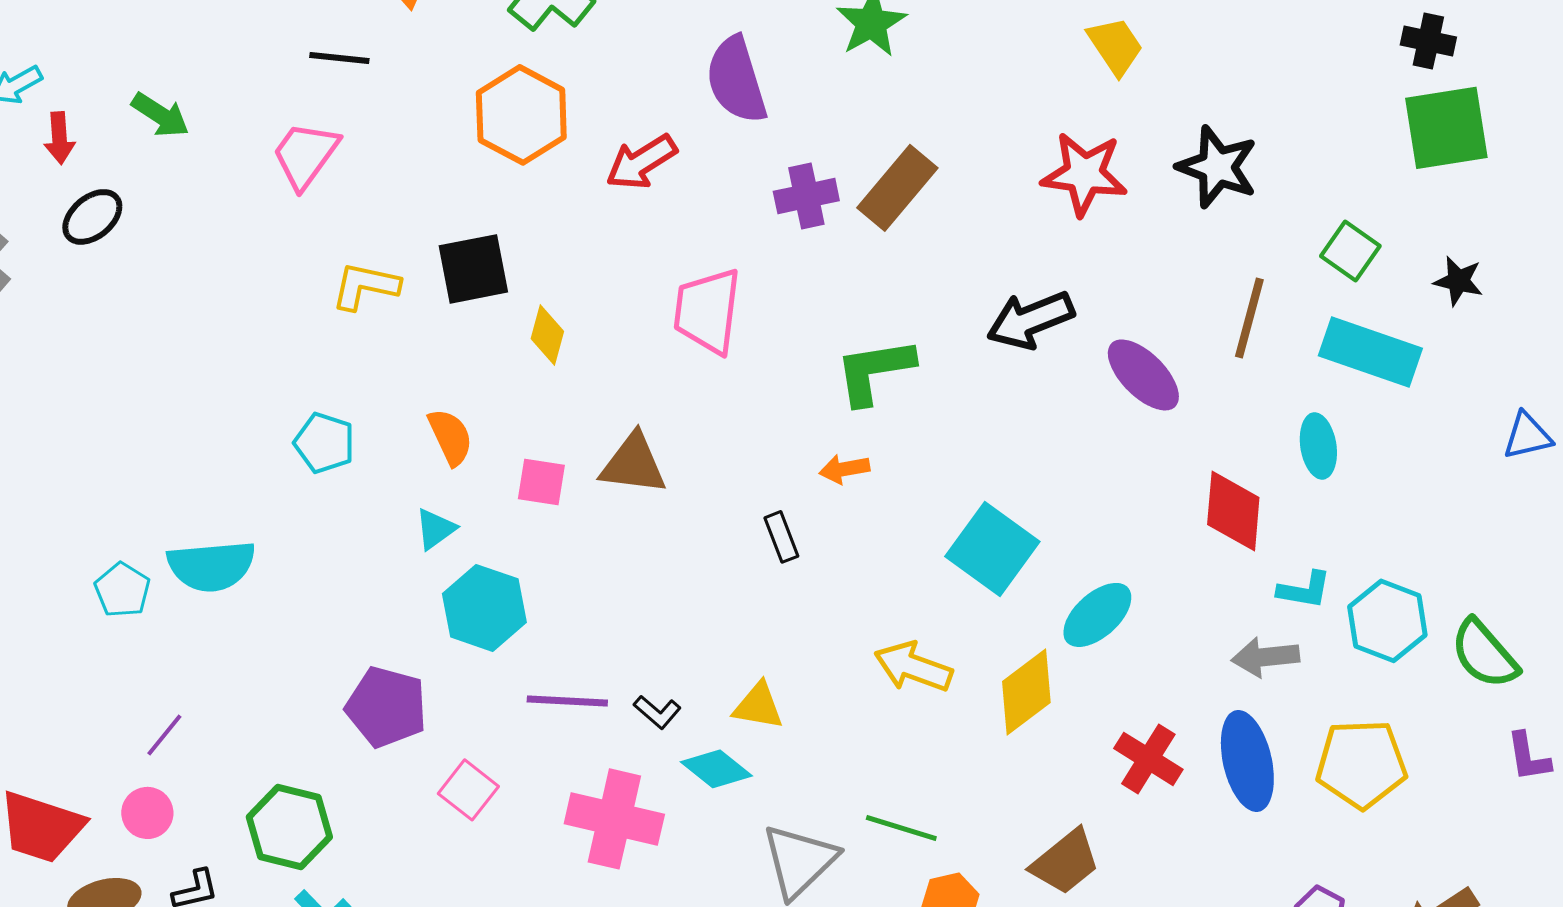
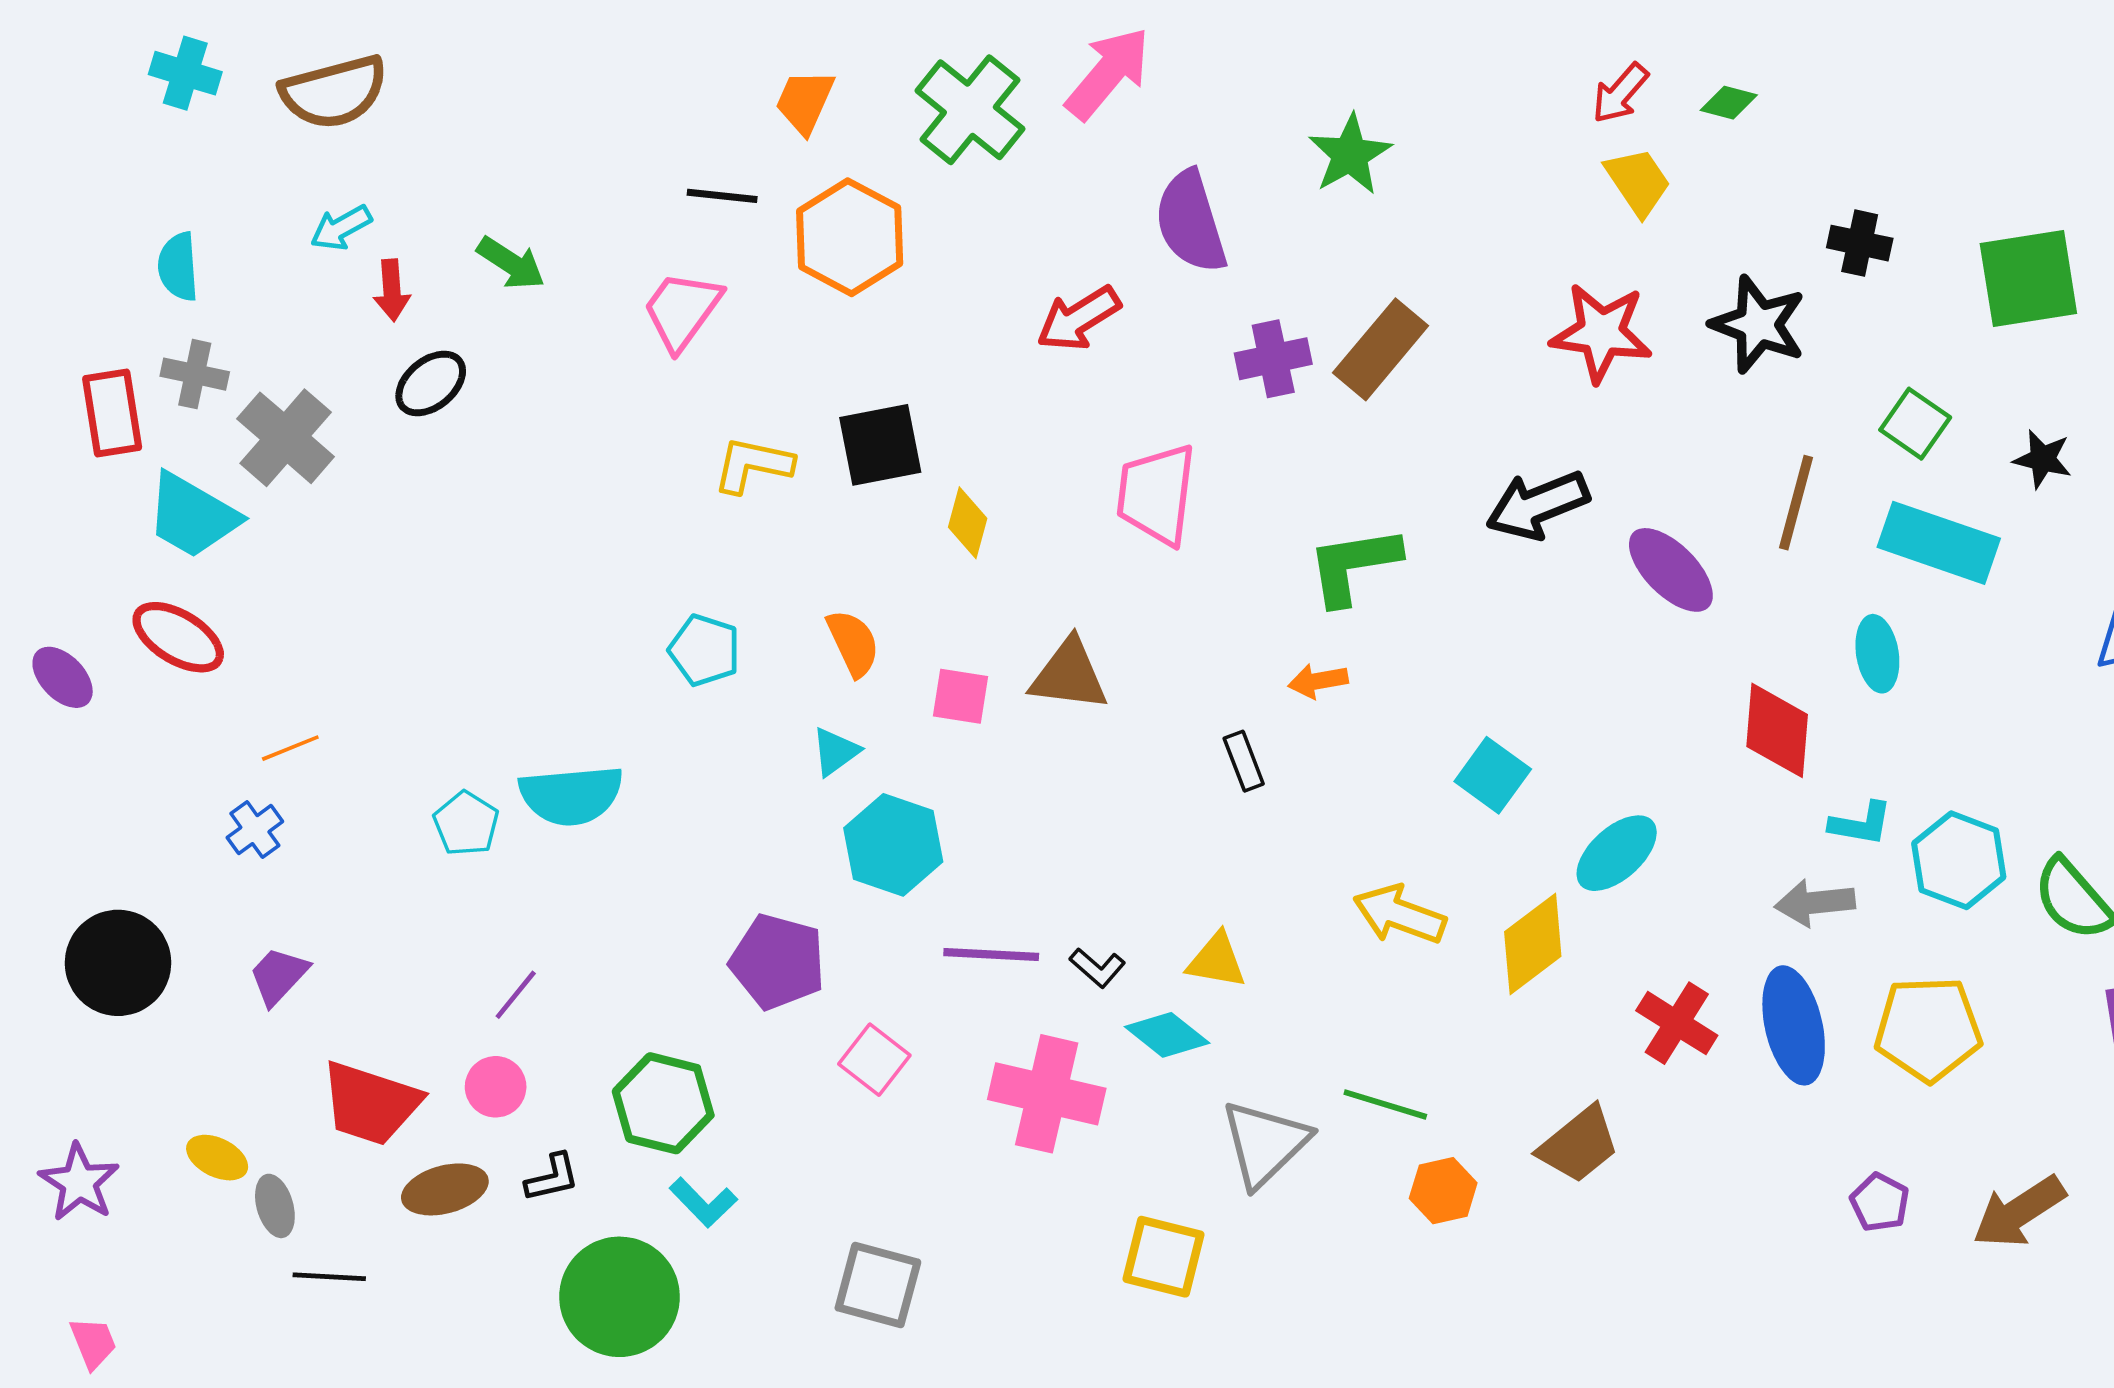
black cross: (1428, 41) -> (1860, 243), moved
orange hexagon: (521, 115) -> (850, 237), moved
cyan square: (992, 549) -> (1493, 775), size x0.7

